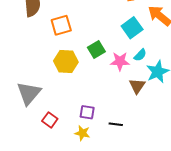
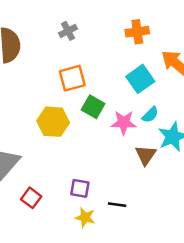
orange square: (61, 25) -> (72, 78), moved
green square: (96, 50) -> (93, 107), turned -30
yellow star: (82, 133) -> (85, 217), moved

